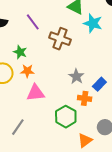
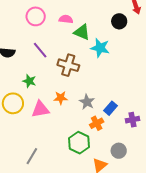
orange star: (27, 71) -> (61, 98), moved
pink triangle: (36, 93) -> (40, 109), moved
orange cross: (85, 98) -> (97, 123), turned -32

